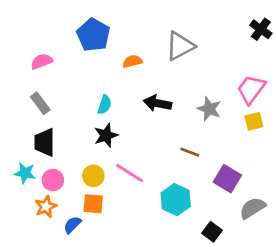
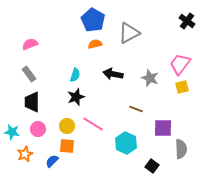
blue pentagon: (93, 35) -> (93, 20), moved
cyan star: (25, 173) -> (12, 132), moved
purple square: (227, 179) -> (163, 128), turned -30
orange star: (46, 207) -> (25, 154), moved
gray semicircle: (252, 208) -> (181, 149), turned 120

